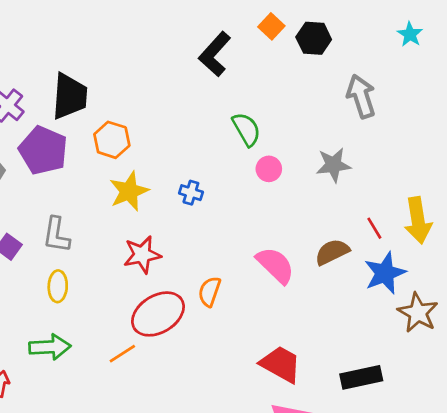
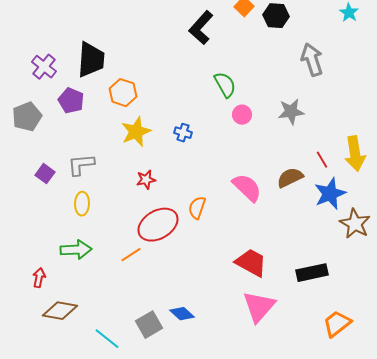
purple pentagon: (43, 150) -> (71, 101), size x0.7
gray L-shape: (56, 235) -> (81, 165), turned 76
red star: (142, 255) -> (146, 180), size x0.7

